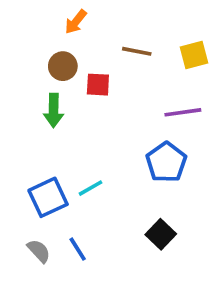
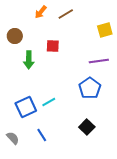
brown line: (137, 51) -> (66, 14), moved, turned -42
brown circle: (63, 66) -> (15, 36), moved
gray semicircle: (39, 251) -> (13, 138), moved

